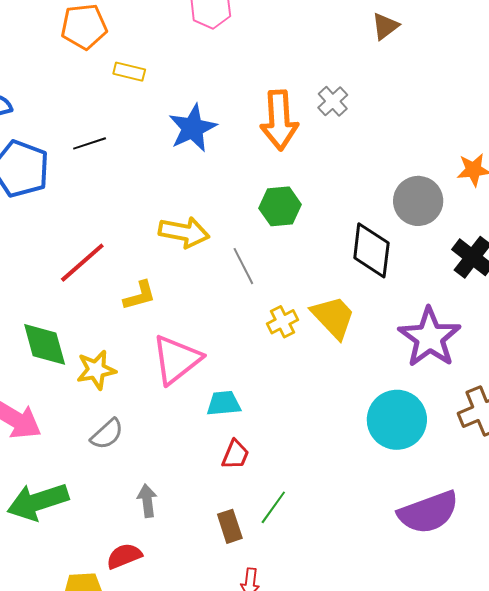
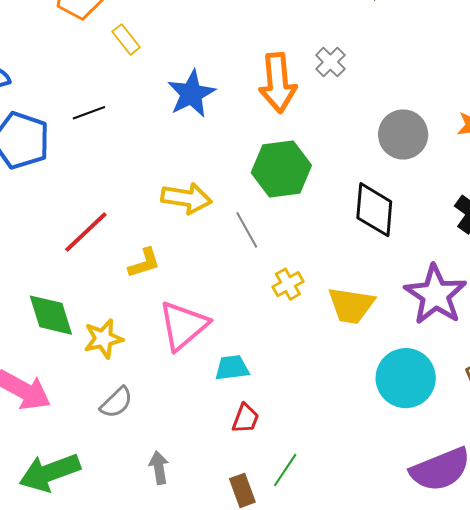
yellow rectangle: (129, 72) -> (126, 39), turned 40
gray circle: (418, 201) -> (403, 134), moved
green hexagon: (280, 206) -> (281, 169), size x1.4
yellow trapezoid: (333, 317) -> (351, 305), moved, turned 144

